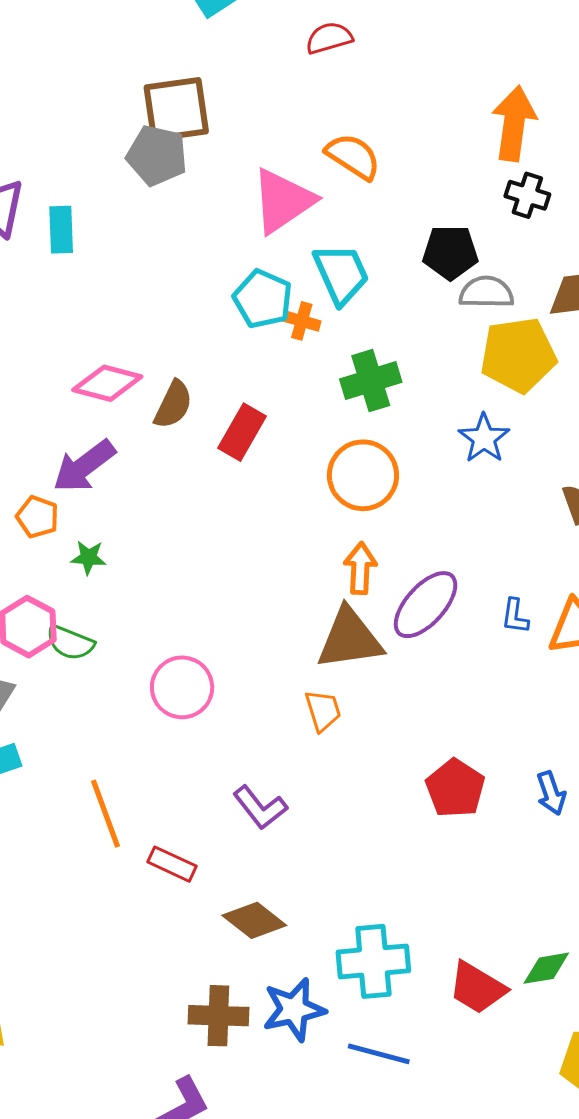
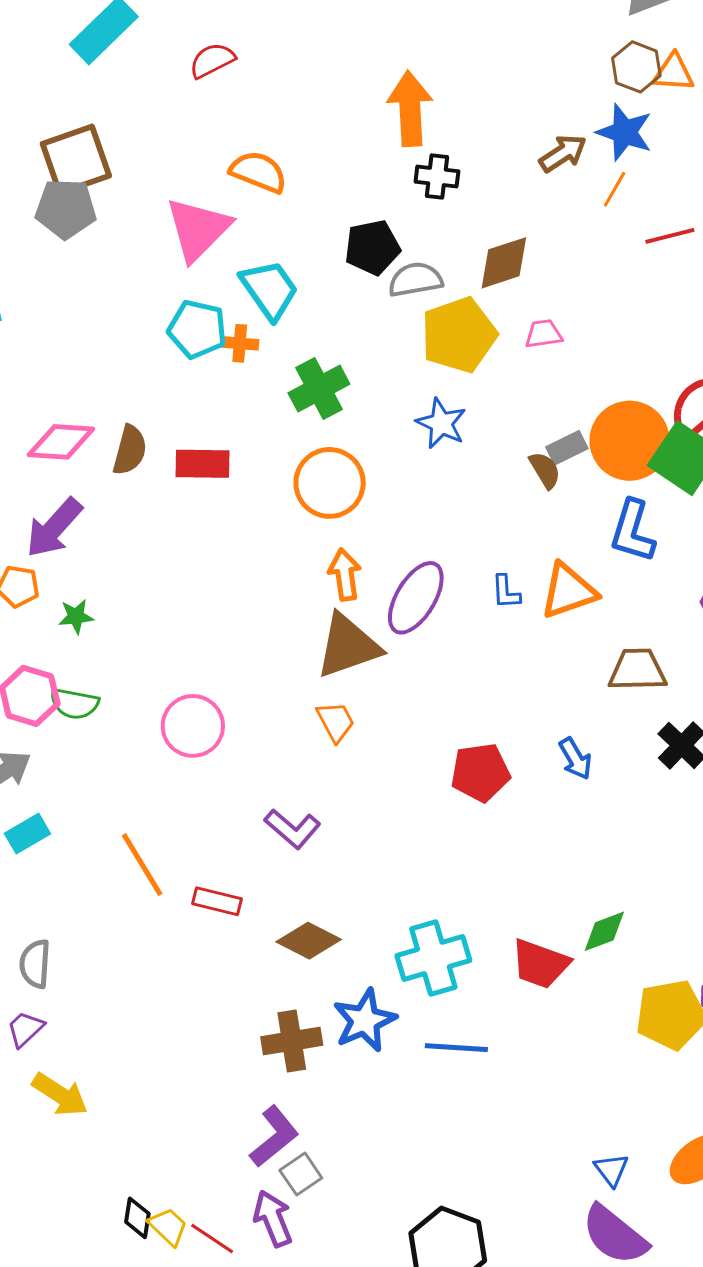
red rectangle: (242, 432) -> (203, 464), turned 72
red pentagon: (455, 788) -> (480, 772), turned -30

